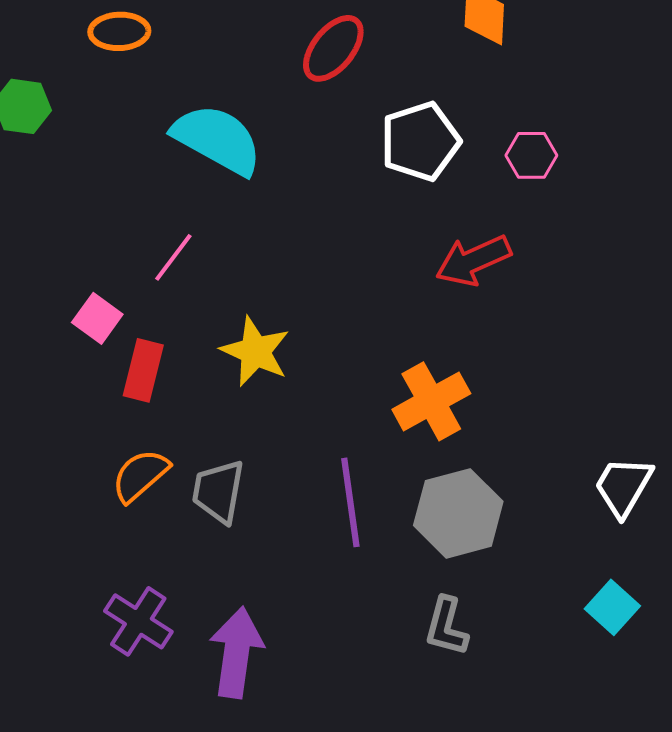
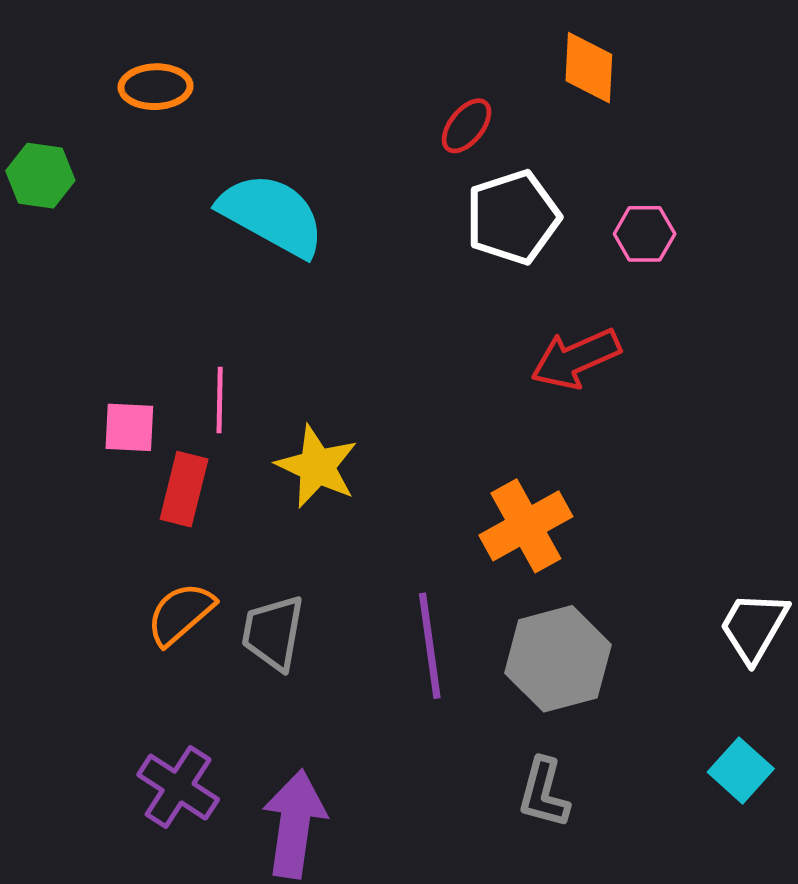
red ellipse: (333, 48) -> (467, 126), moved, size x0.7
pink line: (173, 257) -> (220, 400), moved, turned -36
pink square: (97, 318) -> (129, 427), turned -33

